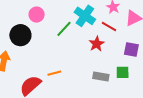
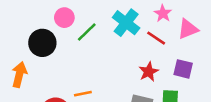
green line: (64, 29) -> (87, 32), moved
red star: (97, 44) -> (149, 72), moved

